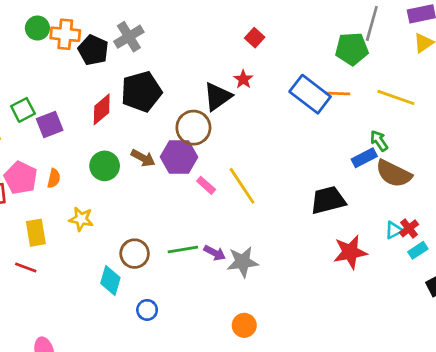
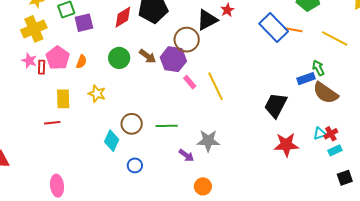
black trapezoid: (328, 200) -> (276, 105), turned -56
purple arrow: (215, 253) -> (186, 155), moved
red line: (26, 267) -> (52, 123), turned -35

